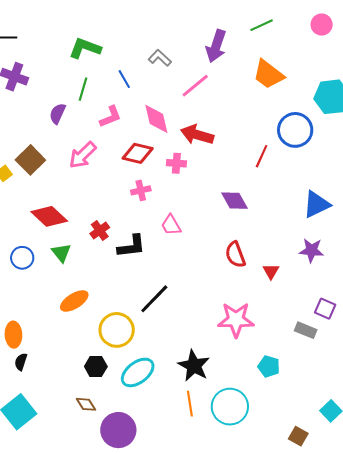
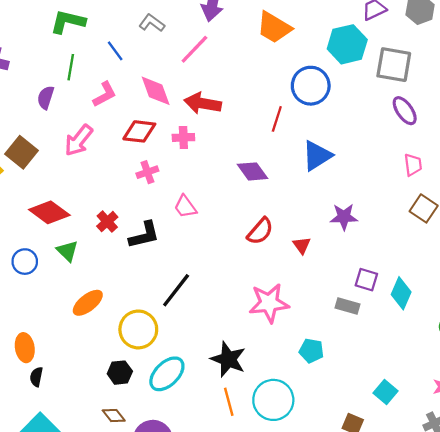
blue triangle: (316, 204) -> (317, 156), moved
red semicircle: (235, 255) -> (260, 231), turned -112

